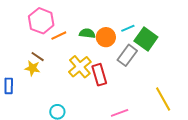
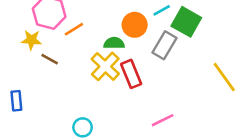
green semicircle: (87, 33) -> (114, 43), moved
yellow star: (33, 68) -> (31, 40), moved
yellow line: (163, 99) -> (224, 77), moved

